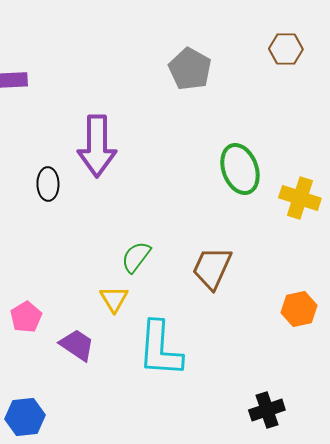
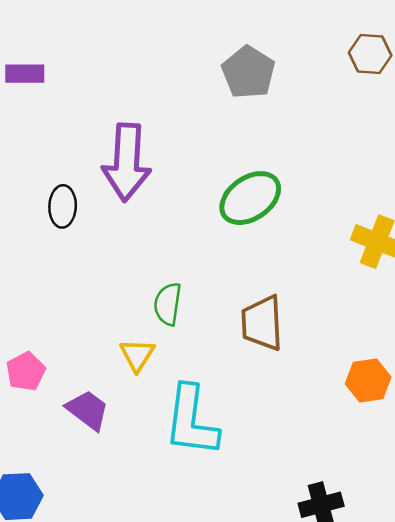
green ellipse: (240, 169) -> (250, 198), moved, turned 72
green semicircle: (136, 257) -> (168, 304), turned -32
brown trapezoid: (212, 268) -> (262, 323), turned -30

